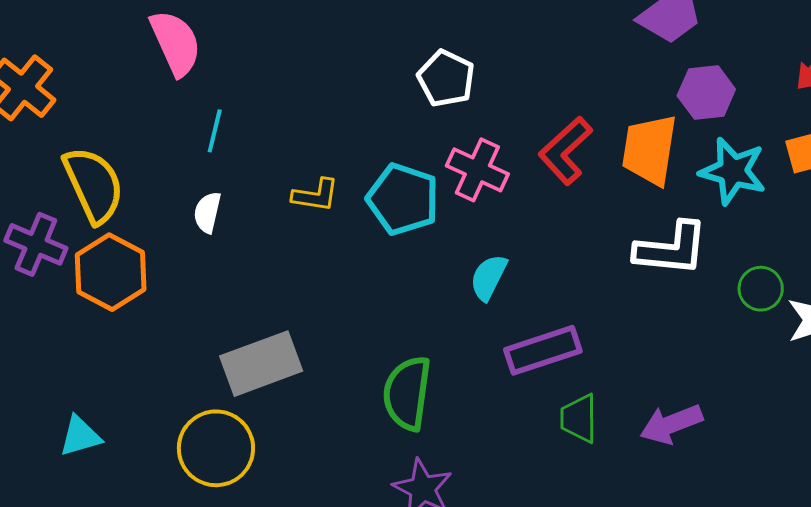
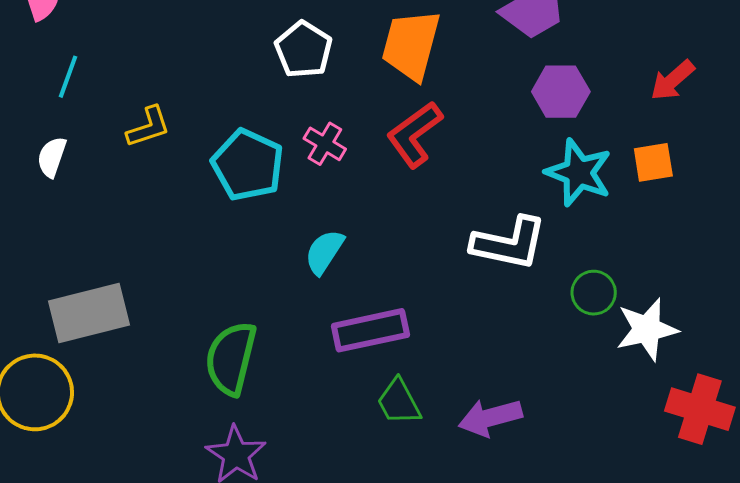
orange trapezoid: (650, 150) -> (411, 45), moved
pink cross: (477, 170) -> (325, 144), size x0.7
yellow L-shape: (316, 195) -> (148, 127), moved, turned -33
green trapezoid: (579, 418) -> (399, 402), turned -34

